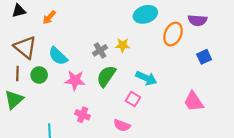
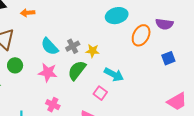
orange arrow: (49, 17) -> (28, 13), turned 40
yellow star: (123, 45) -> (93, 51), moved
cyan semicircle: (58, 56) -> (50, 46), moved
pink trapezoid: (194, 102) -> (177, 102), moved, turned -90

